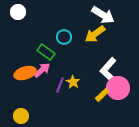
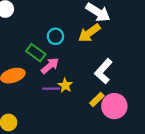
pink arrow: (42, 70) -> (50, 66), moved
purple line: (60, 85) -> (51, 89), turned 70
pink circle: (118, 88) -> (114, 106), moved

